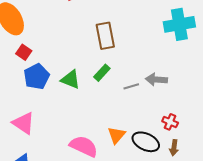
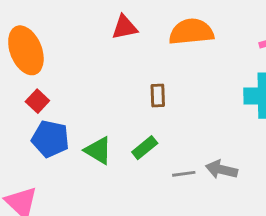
brown rectangle: (105, 36) -> (158, 96), size x0.6
blue pentagon: (37, 77) -> (50, 139), turned 30

